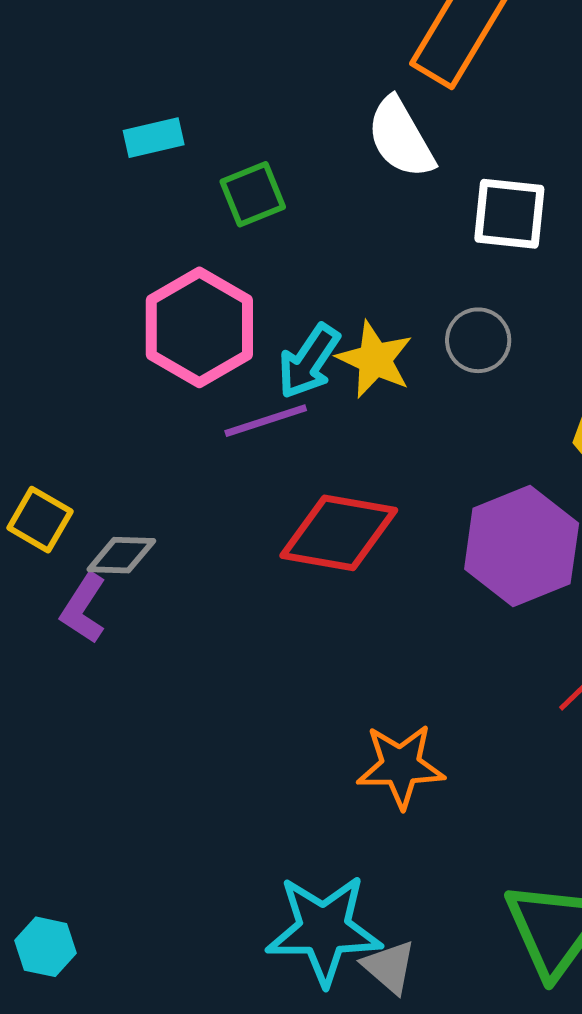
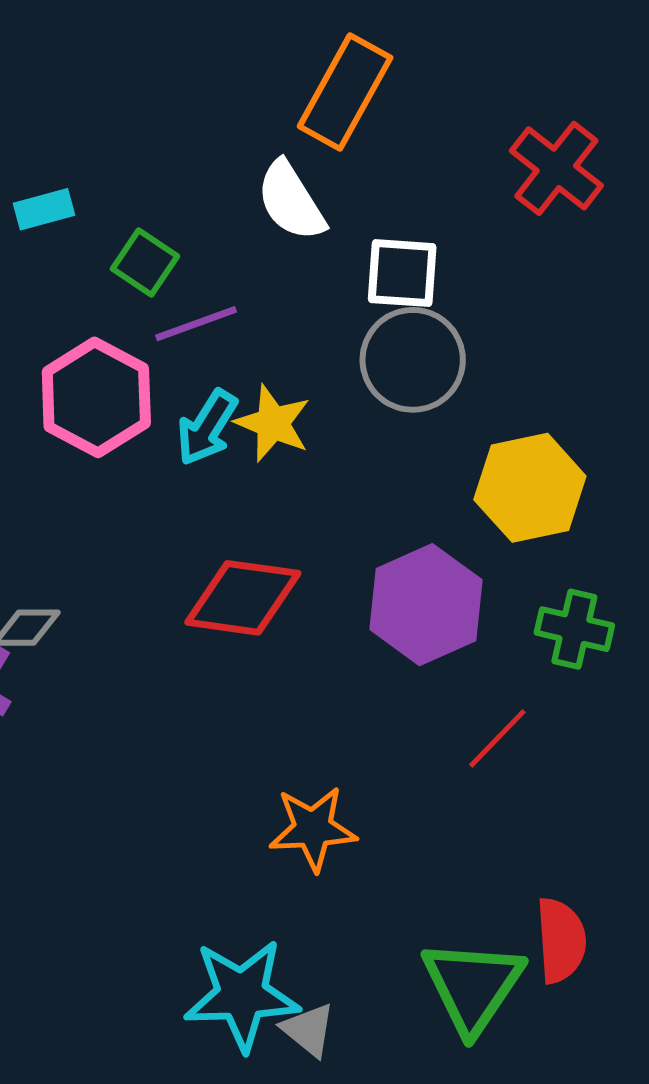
green square: (253, 194) -> (145, 263), turned -32
gray circle: (478, 340) -> (413, 360), moved, size x1.6
purple line: (266, 421) -> (196, 324), moved

